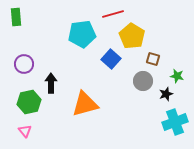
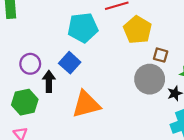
blue square: (111, 59) -> (70, 63), moved
purple circle: (24, 64) -> (30, 64), moved
gray circle: (143, 81) -> (150, 79), size x1.4

